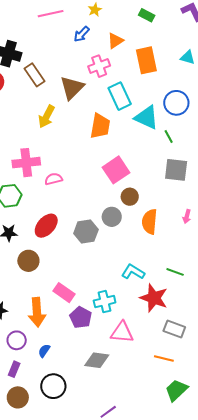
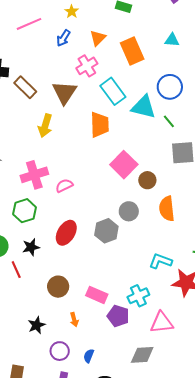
brown circle: (130, 197) -> (147, 180), moved
brown circle: (28, 261) -> (58, 287), moved
orange arrow: (37, 312) -> (74, 320), size x0.5

